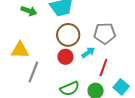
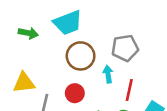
cyan arrow: (88, 53) -> (108, 74), turned -56
red circle: (65, 57) -> (75, 93), moved

